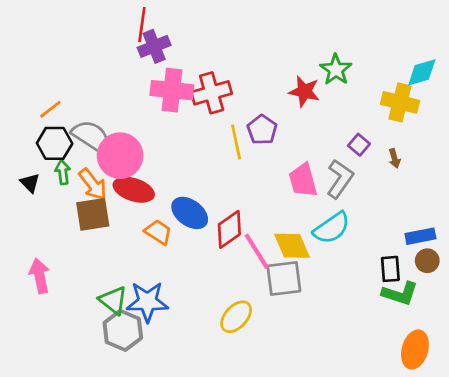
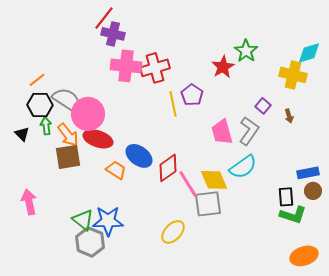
red line: (142, 25) -> (104, 18), turned 30
purple cross: (154, 46) -> (113, 34), turned 35
red star: (304, 91) -> (223, 67), turned 30
orange ellipse: (415, 349) -> (304, 256), turned 56

